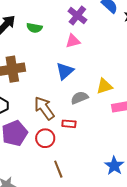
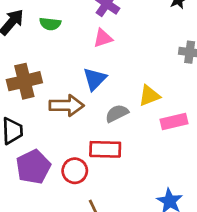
brown arrow: (44, 108) -> (67, 105), moved, turned 130
red rectangle: (69, 124) -> (105, 149), size x1.6

